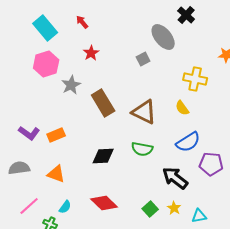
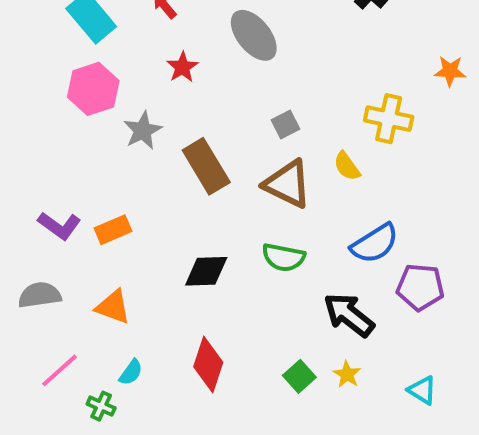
gray ellipse: (163, 37) -> (254, 35), moved
gray square: (143, 59) -> (285, 125), moved
yellow semicircle: (182, 108) -> (347, 166), moved
red diamond: (104, 203) -> (208, 364), turned 64
cyan triangle: (199, 216) -> (422, 390), moved, turned 42

